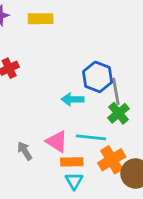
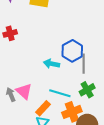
green cross: (119, 113) -> (87, 90), moved
pink triangle: (57, 141) -> (24, 91), moved
orange rectangle: (72, 162) -> (43, 108), turned -56

